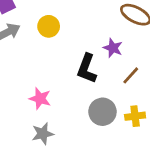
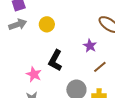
black L-shape: (87, 69) -> (55, 60), moved

